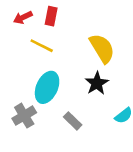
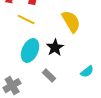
black star: (97, 83) -> (55, 48), moved
gray cross: (24, 116) -> (12, 86), moved

